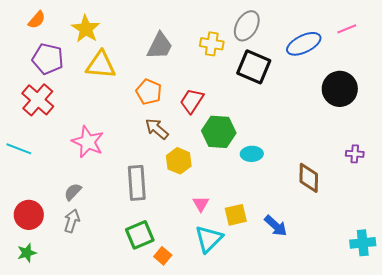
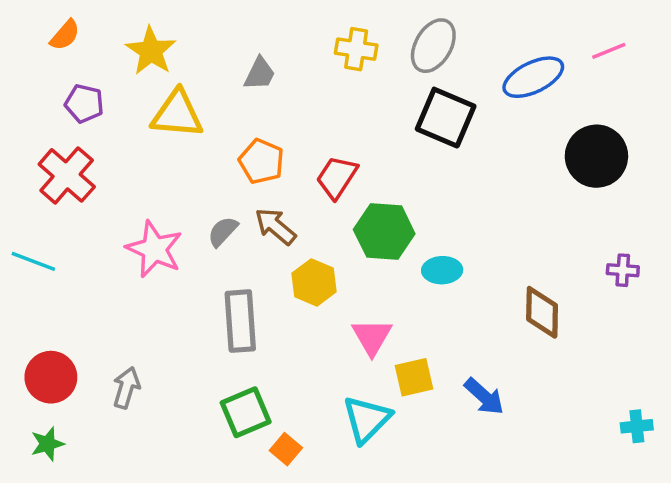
yellow cross: (212, 44) -> (356, 49), moved
gray trapezoid: (160, 46) -> (260, 74), moved, size x0.7
purple pentagon: (48, 59) -> (84, 104), size x0.7
gray semicircle: (73, 192) -> (223, 232), moved
pink triangle: (201, 204) -> (372, 337), moved, size x1.4
cyan cross: (363, 243) -> (637, 426), size x0.7

